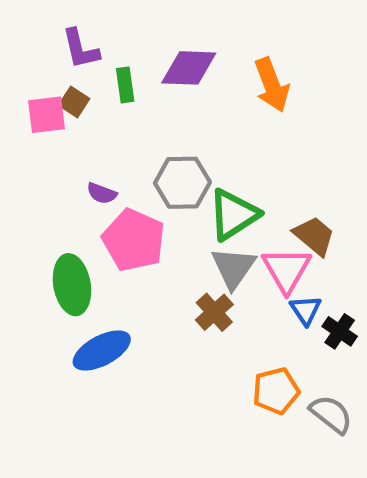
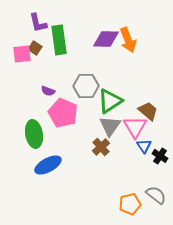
purple diamond: (189, 68) -> (106, 39), moved
green rectangle: (125, 85) -> (59, 40), size x1.8
orange pentagon: (276, 391) -> (130, 204), moved

